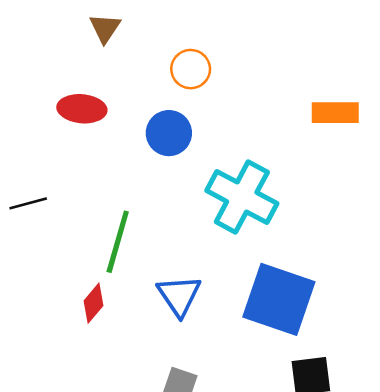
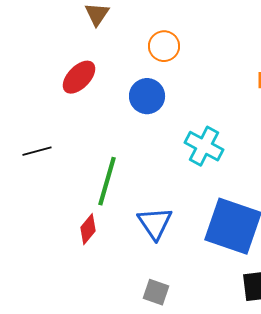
red ellipse: (82, 109) -> (79, 77), turned -51
cyan cross: (242, 197) -> (204, 146), size x0.7

